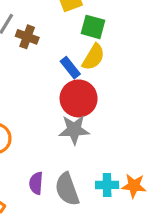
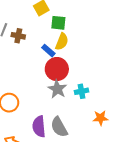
gray star: (74, 130) -> (57, 89), turned -30
purple semicircle: (36, 183) -> (39, 126), size x1.5
cyan cross: (107, 185) -> (81, 91), moved

